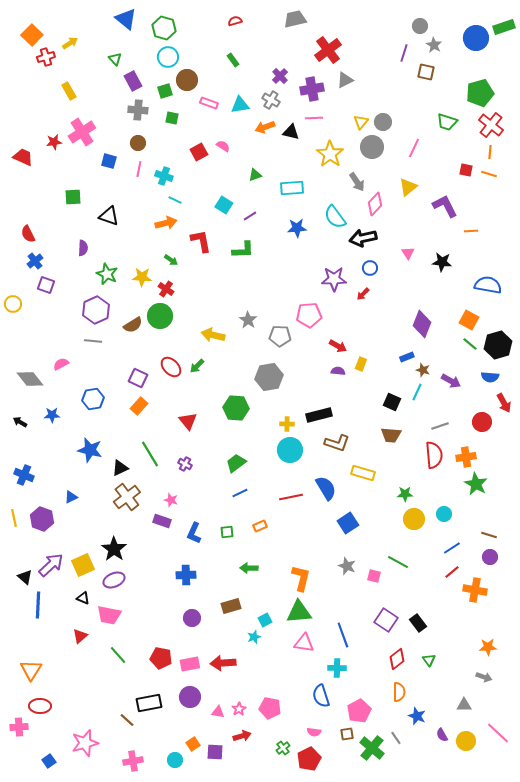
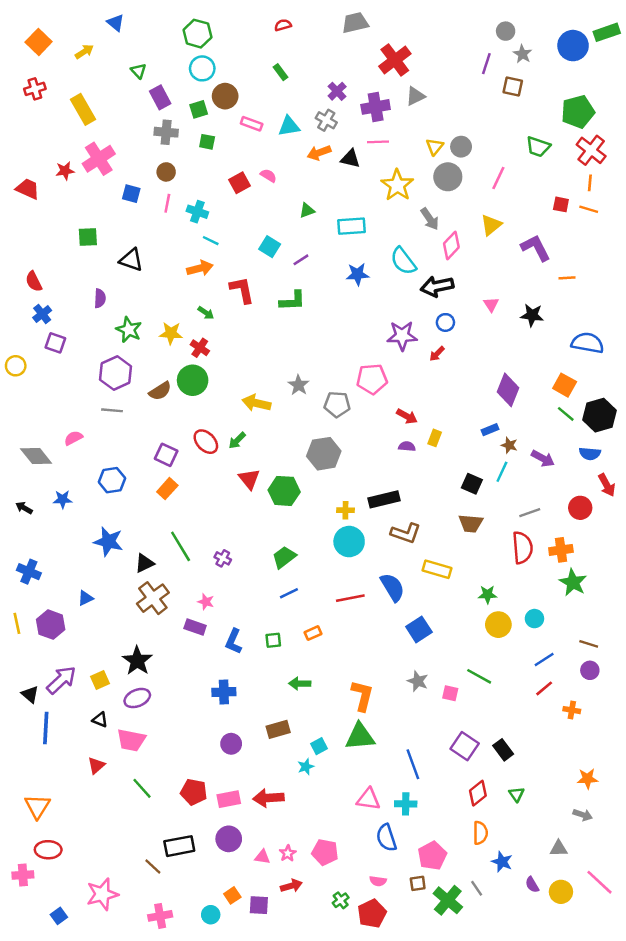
blue triangle: (126, 19) -> (116, 23), moved, size x0.7
red cross: (46, 57) -> (35, 89), moved
yellow rectangle: (69, 91) -> (83, 109), size x1.4
red triangle: (188, 421) -> (249, 479), moved
yellow square: (83, 565) -> (100, 680), size x0.7
orange cross: (475, 590) -> (572, 710), size x0.6
pink triangle: (304, 643) -> (368, 799), moved

